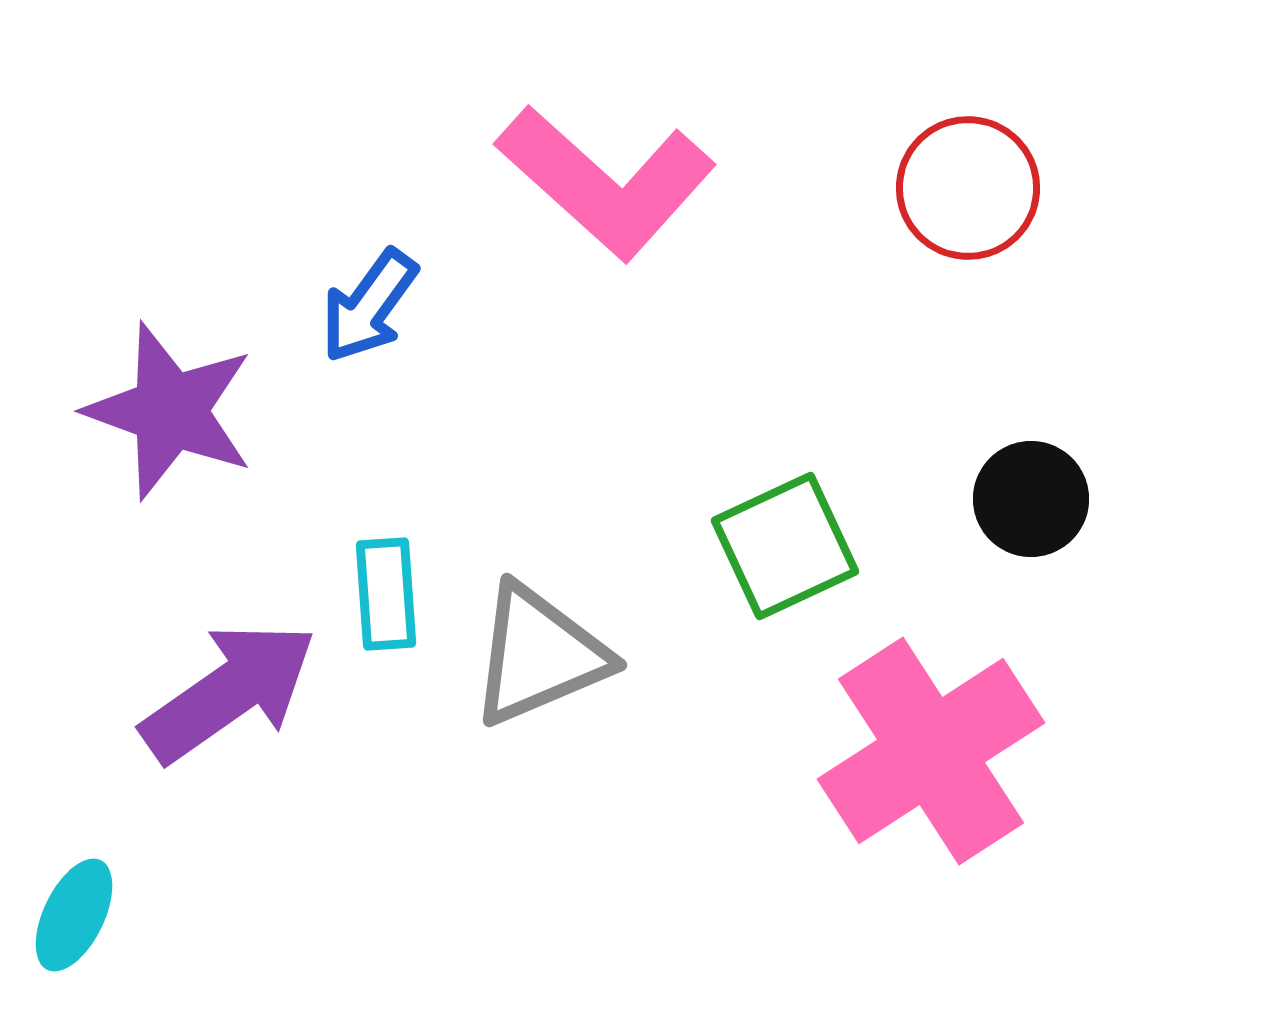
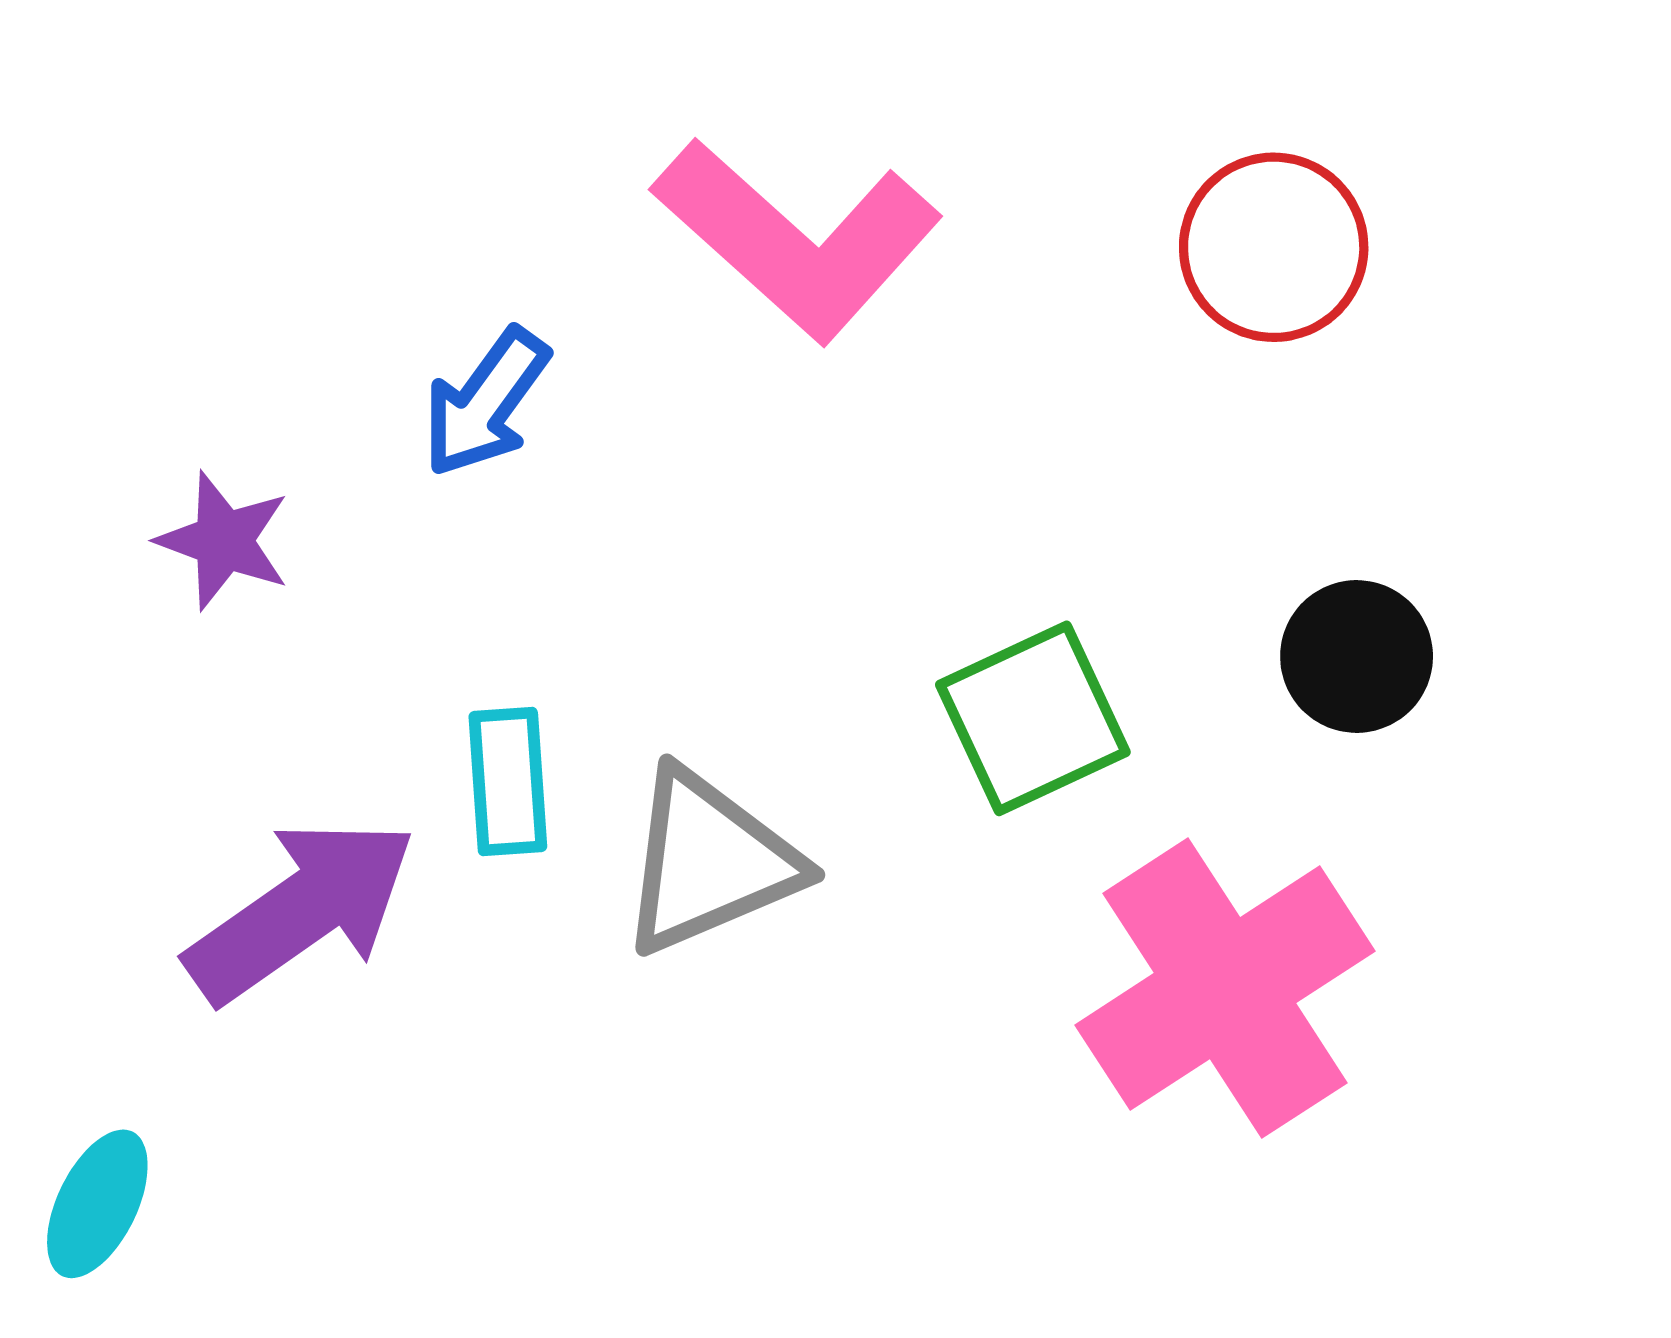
purple star: (170, 411) -> (224, 541), size x0.6

